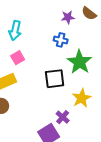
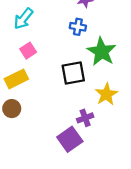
cyan arrow: (15, 31) -> (23, 19), turned 30
purple cross: (63, 117) -> (85, 118), turned 32

